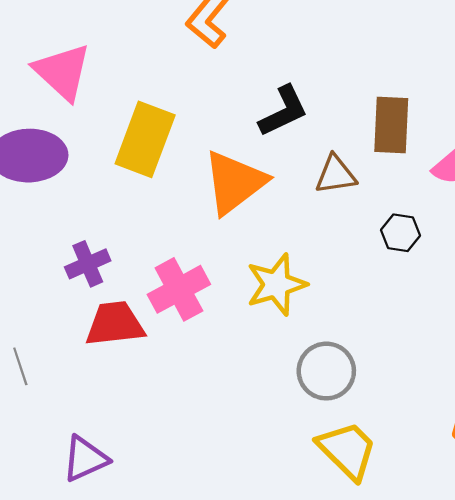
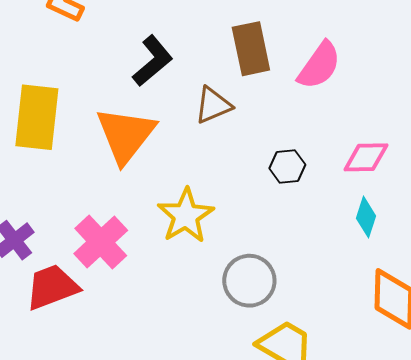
black hexagon: (401, 233) -> (287, 167), moved

